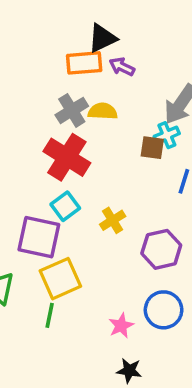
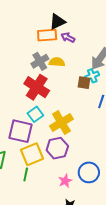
yellow cross: (113, 220) -> (61, 122), size x1.6
purple hexagon: (161, 249) -> (57, 148), moved

